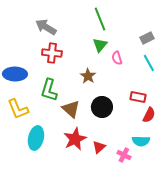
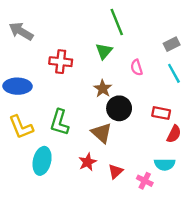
gray arrow: (46, 27) -> (21, 31), moved
green triangle: (100, 45) -> (104, 51), moved
green L-shape: (49, 90) -> (60, 122), moved
black circle: (102, 107) -> (119, 108), moved
brown triangle: (71, 109) -> (102, 133), moved
red star: (75, 139) -> (88, 162), size x0.7

